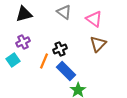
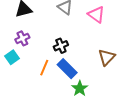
brown triangle: (98, 44) -> (107, 57), moved
orange line: (44, 61) -> (44, 68), moved

